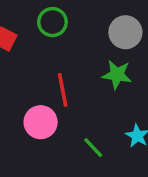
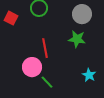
green line: (93, 148) -> (47, 82), moved

